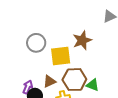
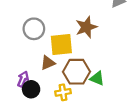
brown triangle: (49, 81) -> (48, 63), moved

